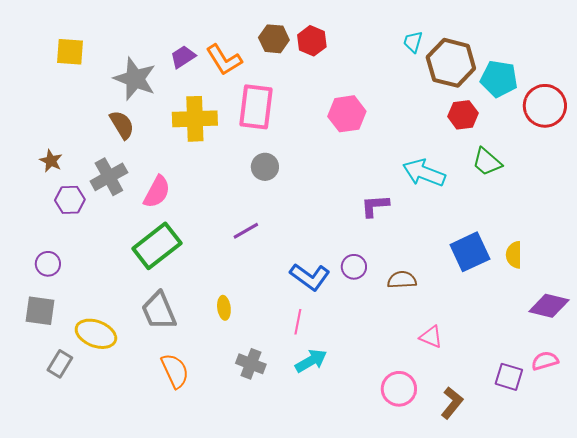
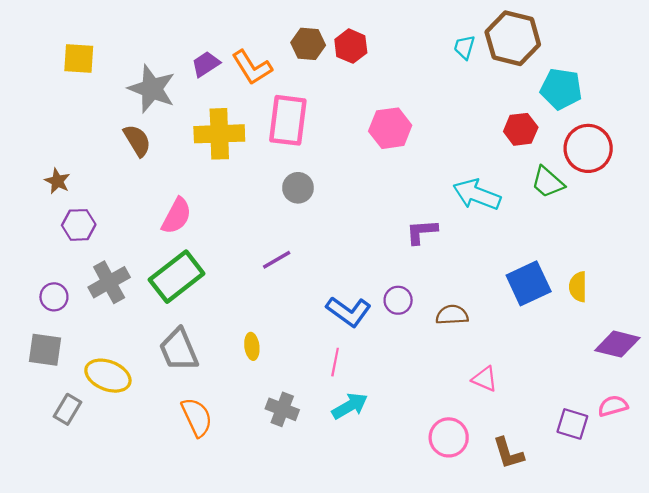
brown hexagon: (451, 63) -> (513, 38), moved
red circle: (545, 106) -> (588, 148), moved
gray cross: (109, 177) -> (109, 282), moved
brown L-shape: (452, 403) -> (508, 453), turned 124

